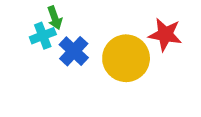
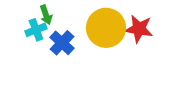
yellow circle: (126, 58) -> (106, 28), moved

